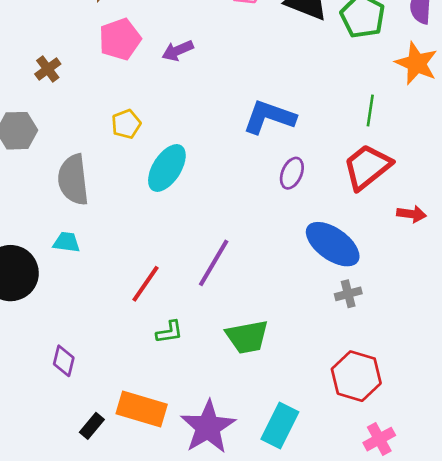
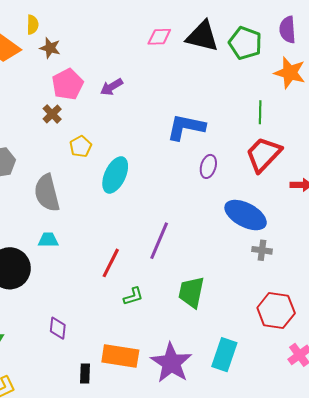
brown cross: (48, 69) -> (52, 114), moved
gray cross: (348, 294) -> (262, 250), turned 30
green trapezoid: (247, 337) -> (191, 292), turned 120
black rectangle: (92, 426) -> (85, 374), turned -30

